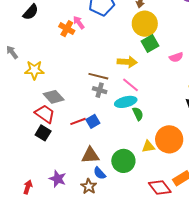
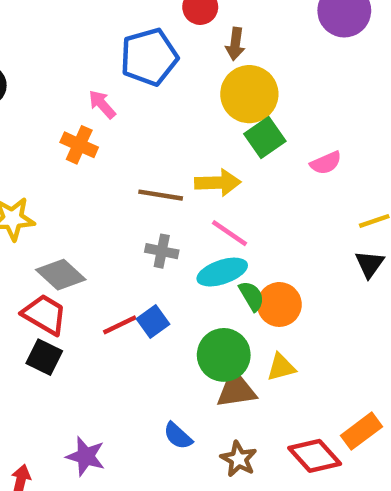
orange cross: (67, 29) -> (79, 145), moved
brown line: (98, 76) -> (161, 195), moved
orange circle: (169, 139) -> (279, 304), moved, size x0.7
brown triangle: (90, 155) -> (236, 390), moved
green circle: (123, 161) -> (224, 355), moved
brown star: (89, 186) -> (239, 459), moved

